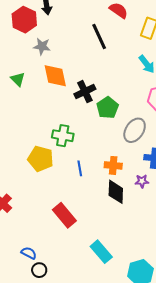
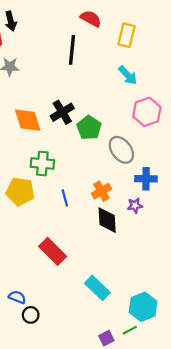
black line: (99, 37) -> (72, 50), turned 36
orange diamond: (55, 76) -> (28, 120), moved
gray ellipse: (135, 130) -> (121, 150), turned -65
orange cross: (113, 165) -> (101, 191), turned -30

